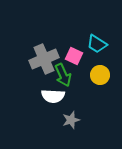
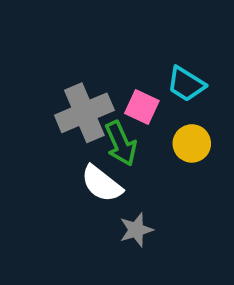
white semicircle: (53, 96) -> (102, 184), turned 35

